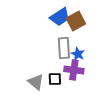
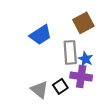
blue trapezoid: (60, 17) -> (41, 35), moved
black square: (55, 79) -> (60, 86), turned -32

